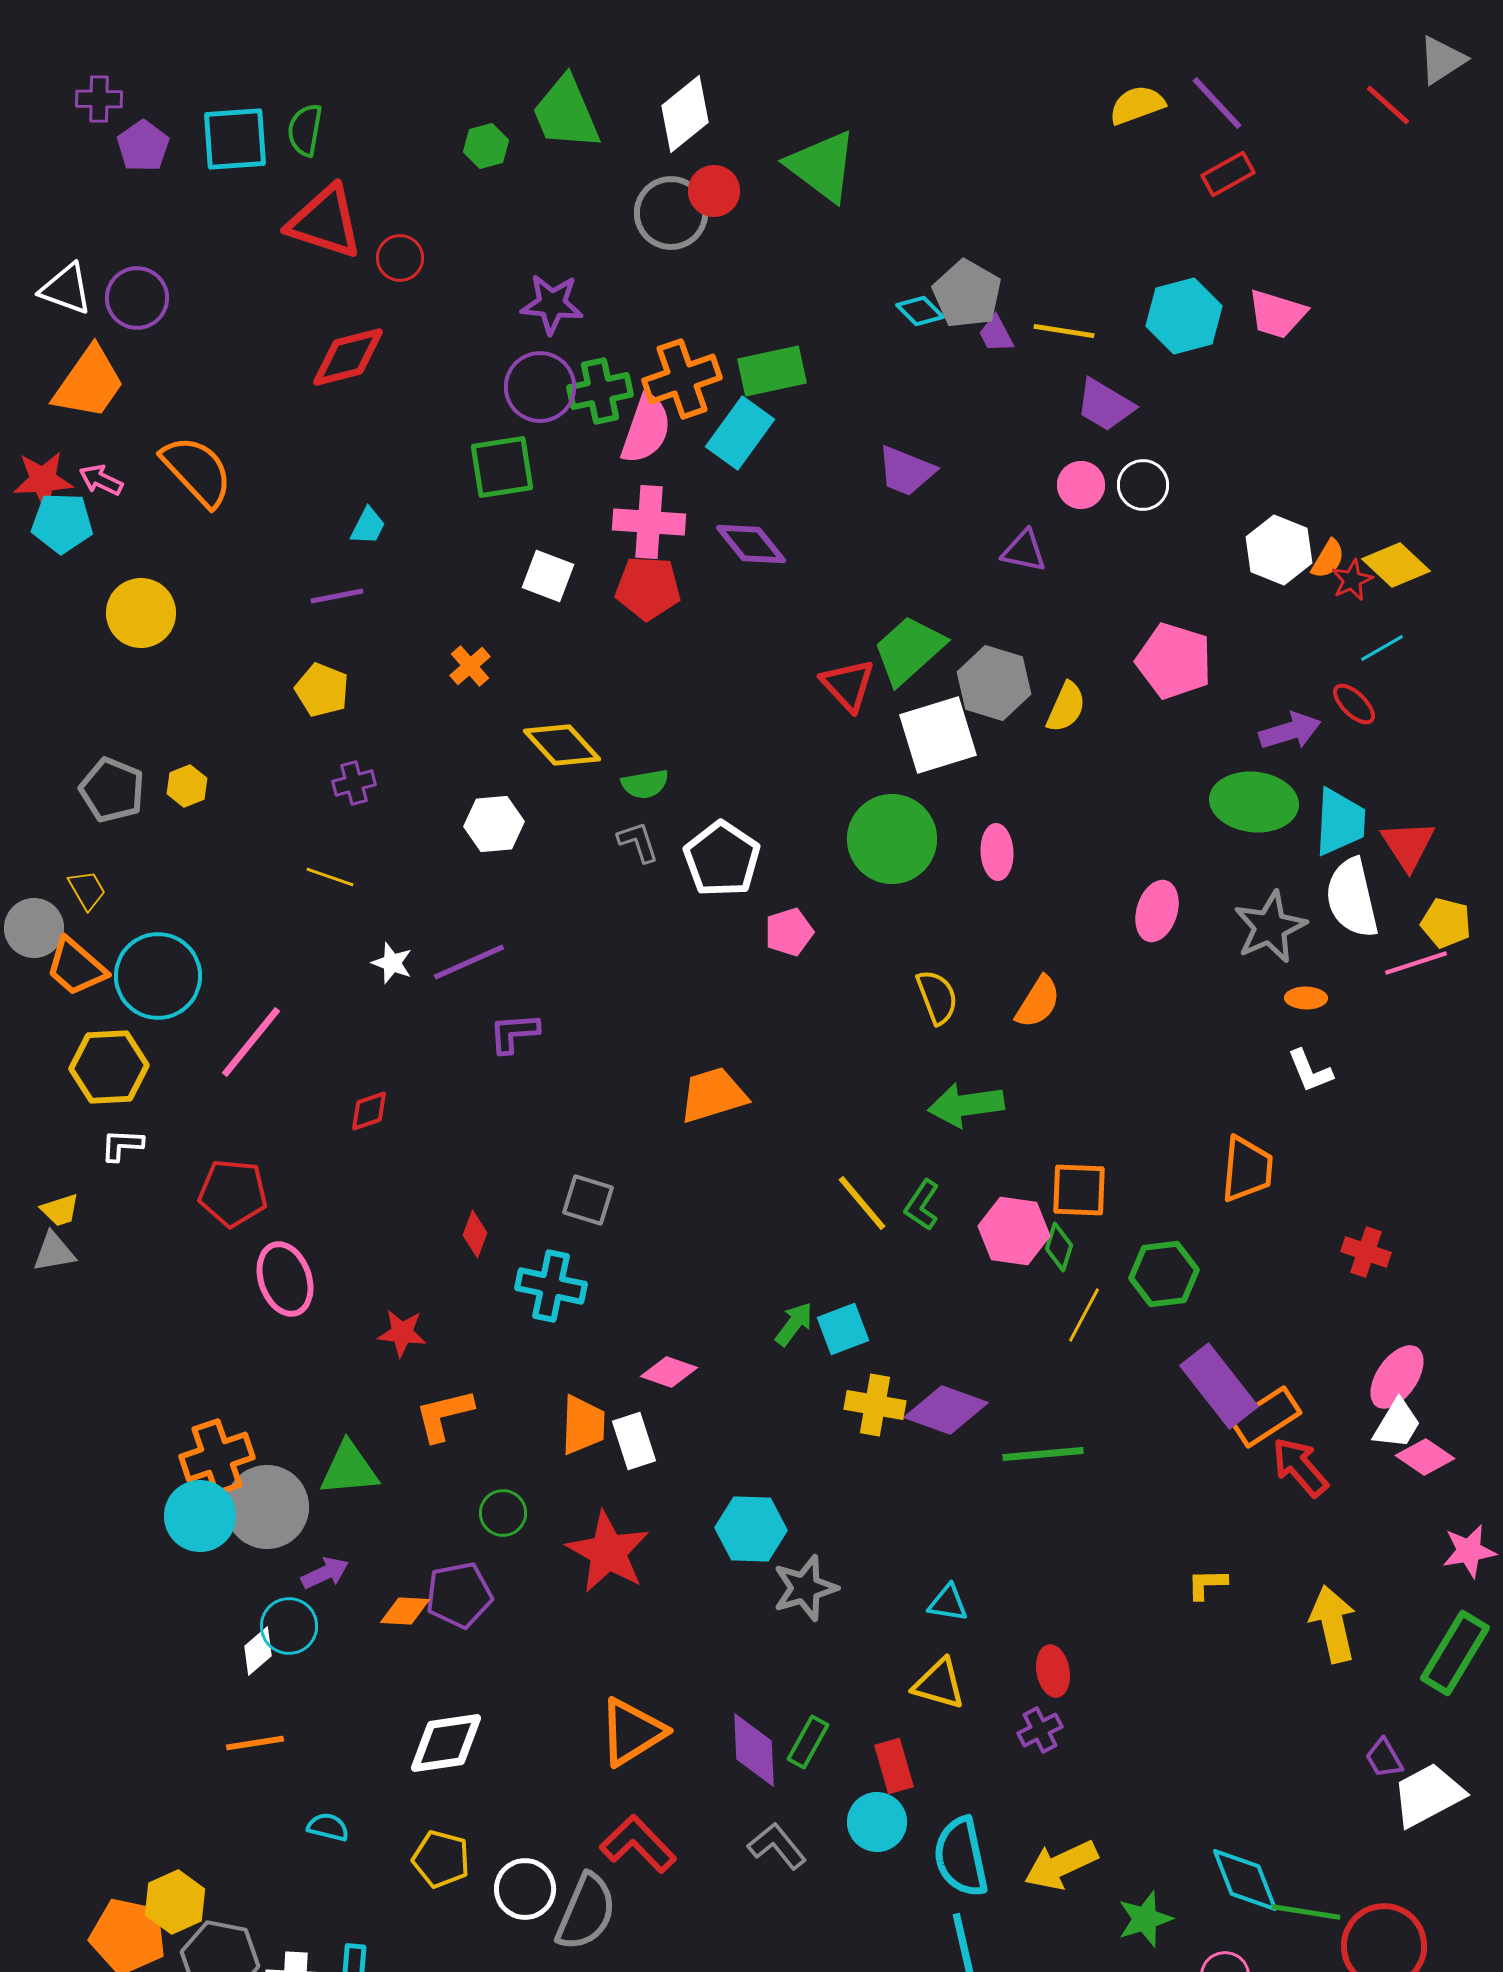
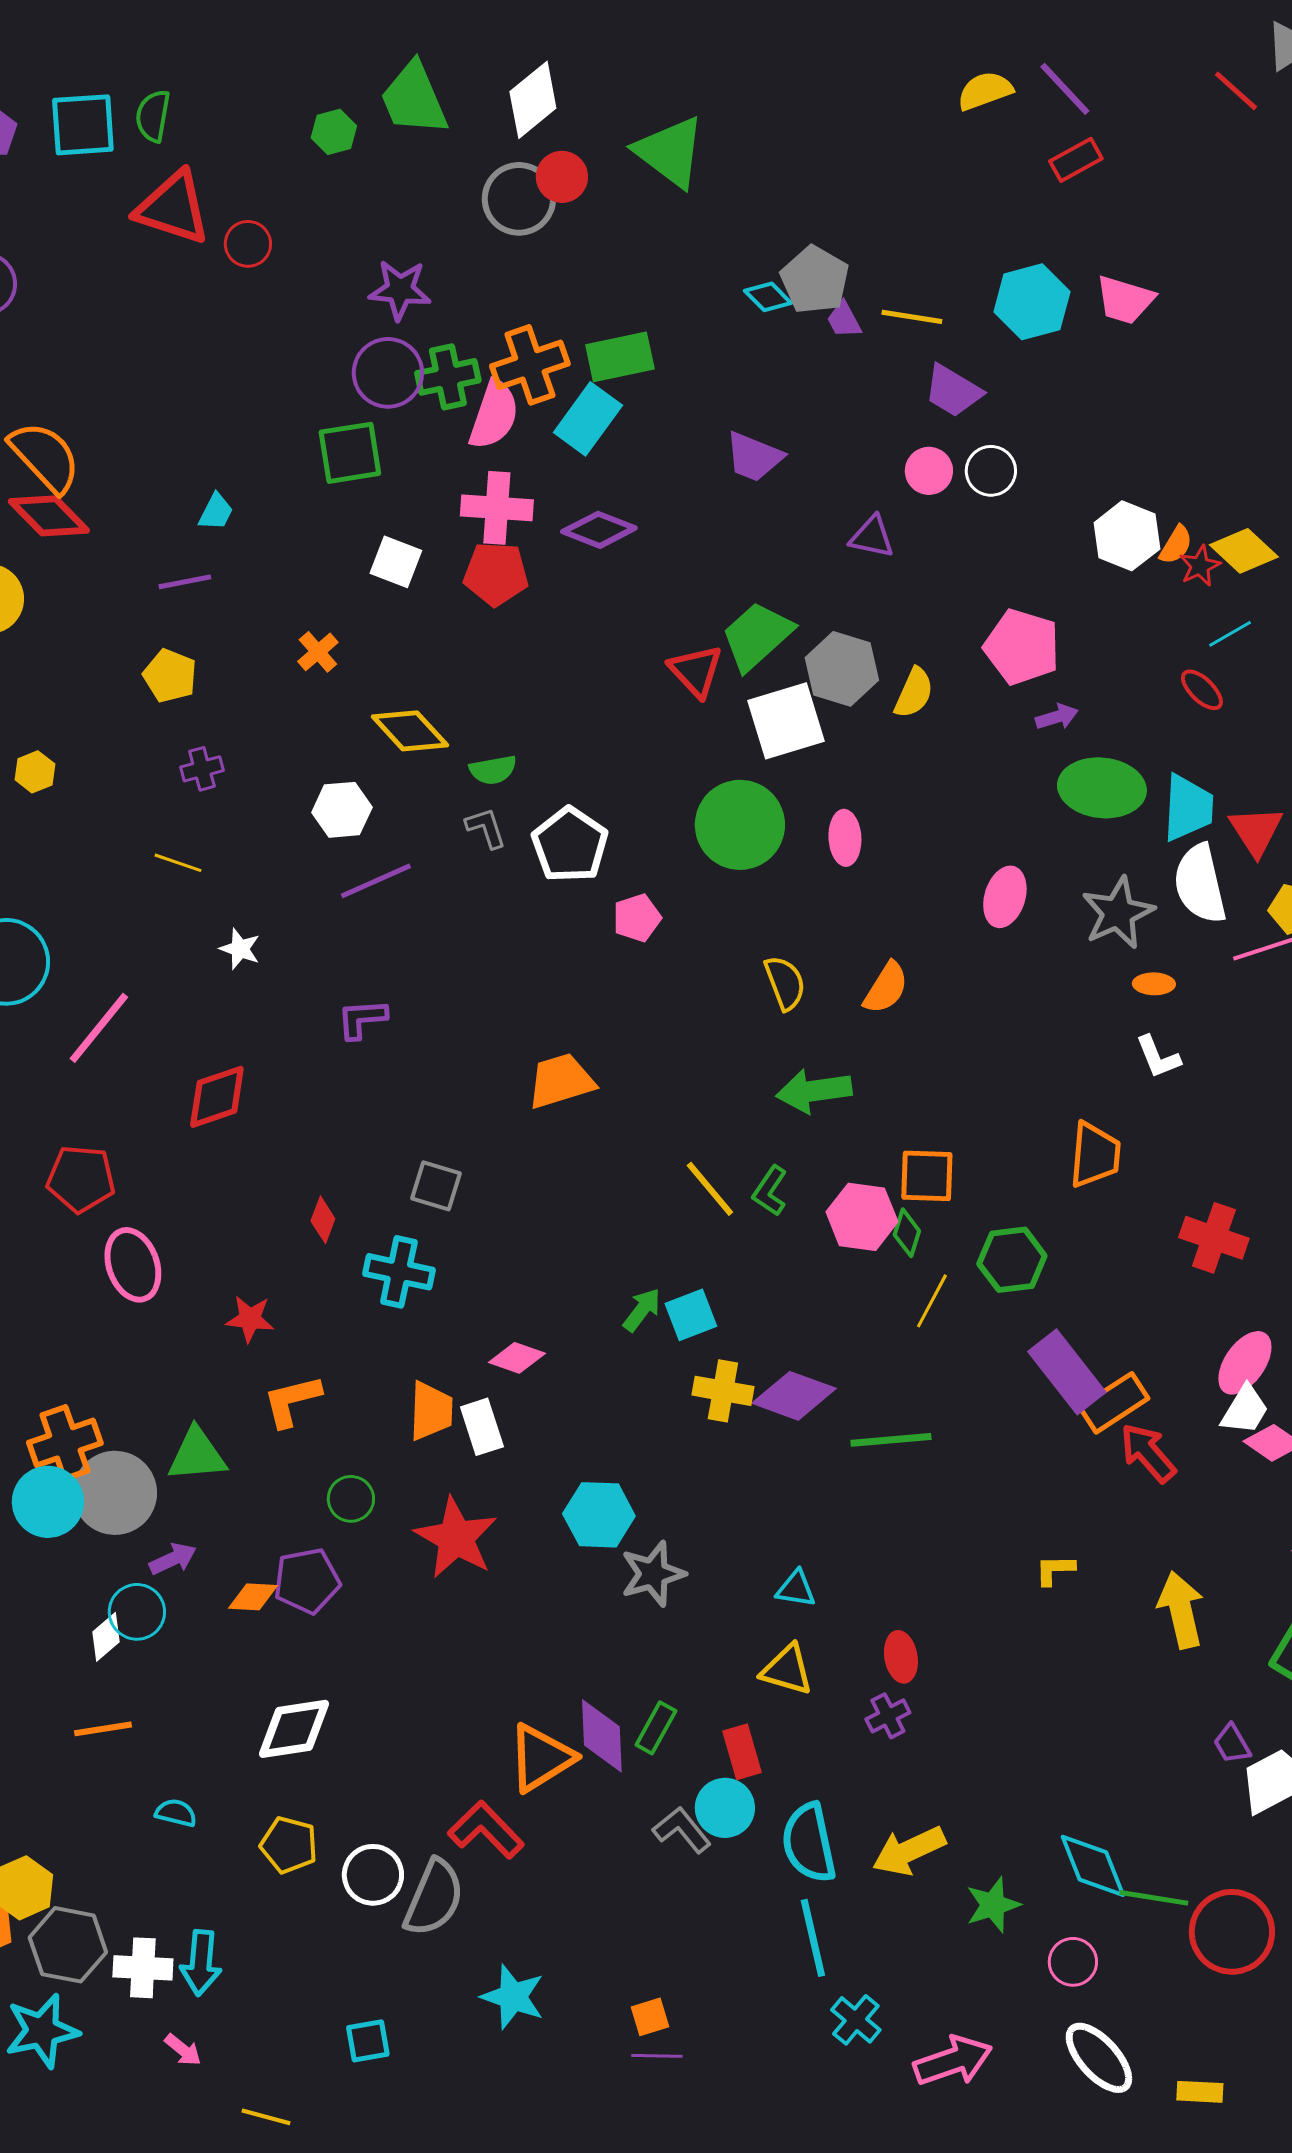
red diamond: (348, 357) -> (49, 516), moved, turned 60
purple diamond: (751, 544) -> (599, 530), turned -30
purple arrow: (1290, 731) -> (1057, 717), moved, size x0.7
purple line: (469, 962) -> (376, 881), moved
red diamond: (369, 1111) -> (217, 1097), size x1.6
red cross: (1366, 1252) -> (1214, 1238), size x1.4
orange triangle: (632, 1732) -> (541, 1758), moved
gray L-shape: (777, 1846) -> (682, 1830), moved

